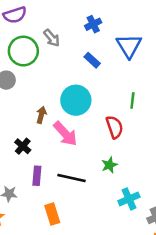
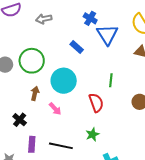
blue cross: (93, 24) -> (90, 18), moved, turned -32
gray arrow: (52, 38) -> (44, 19), moved, turned 119
green circle: (23, 51) -> (32, 61), moved
pink arrow: (65, 134) -> (55, 109), size x0.6

